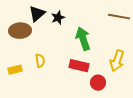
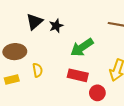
brown ellipse: (20, 31) -> (15, 52), moved
green arrow: (83, 39) -> (82, 47), turned -105

